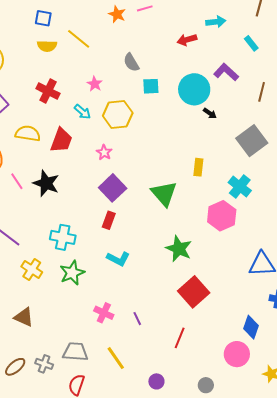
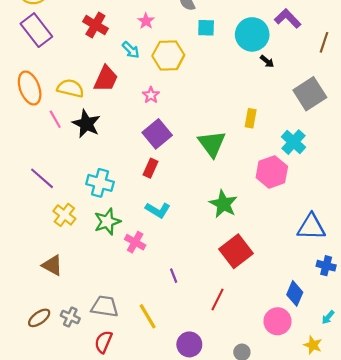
yellow semicircle: (28, 133) -> (70, 88), moved
pink cross: (104, 313) -> (135, 242), moved
purple circle: (156, 381) -> (189, 344), size x1.5

